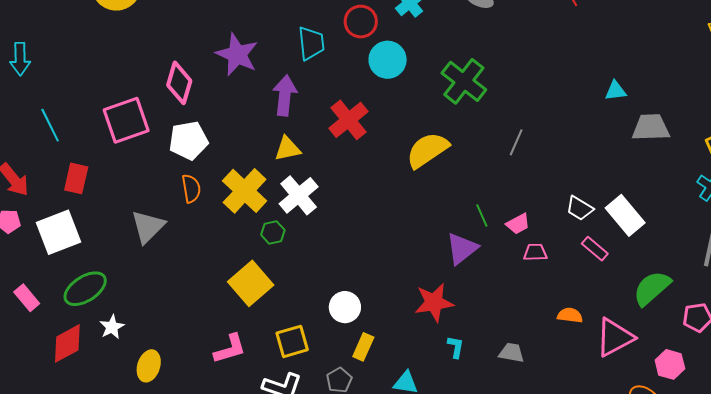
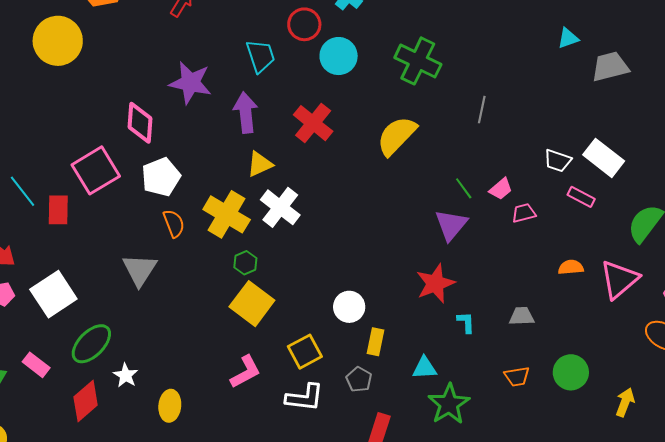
red rectangle: (76, 178) -> (58, 210), moved
green hexagon: (273, 232) -> (245, 263), moved

